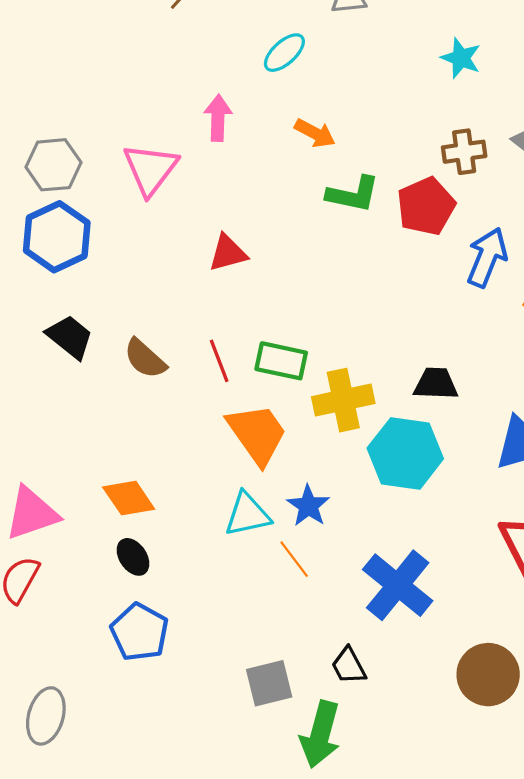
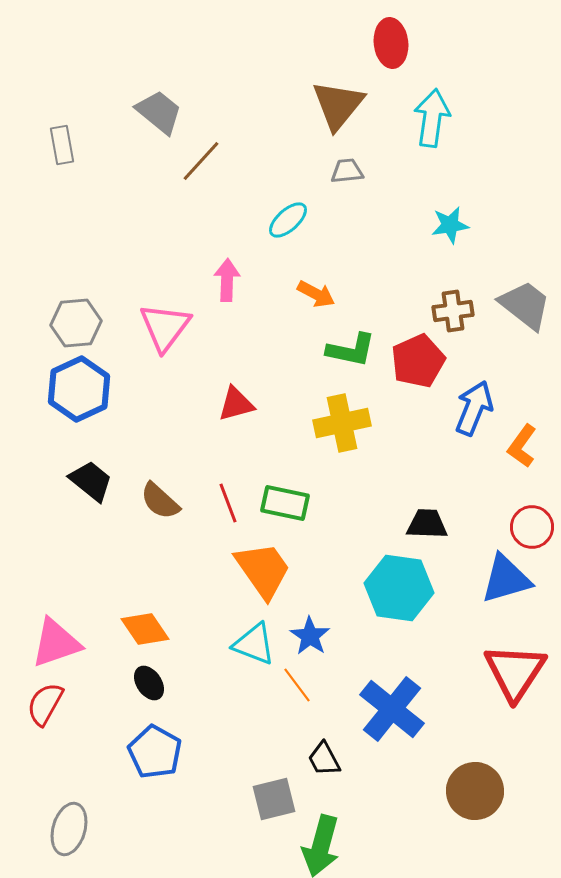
cyan star: (461, 58) -> (450, 225), turned -30
yellow cross: (343, 400) -> (342, 423), moved
cyan triangle: (247, 514) -> (254, 644), turned 33
black trapezoid: (349, 666) -> (324, 759), moved

